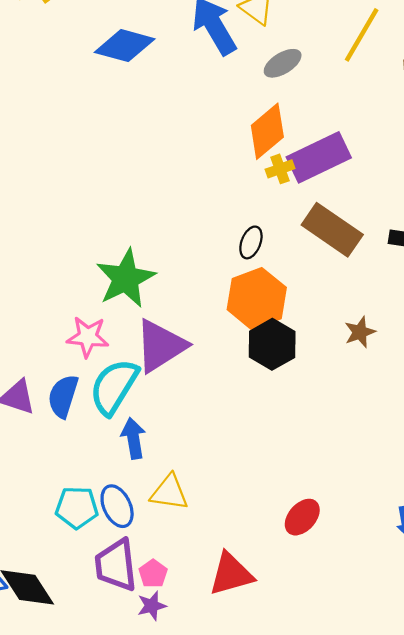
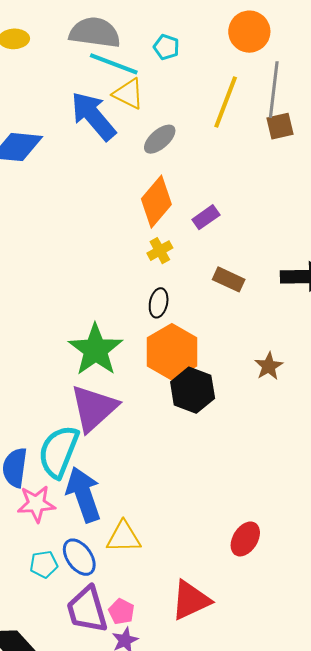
purple rectangle: (319, 157) -> (206, 217), size x0.5
yellow cross: (280, 169) -> (160, 251), moved
brown rectangle: (332, 230) -> (229, 279), size x0.6
green star: (126, 278) -> (96, 350), moved
pink star: (88, 337) -> (36, 504), moved
blue arrow: (133, 438) -> (84, 494), size x1.5
cyan pentagon: (77, 508) -> (44, 564), size x0.7

